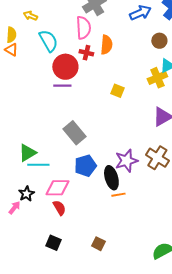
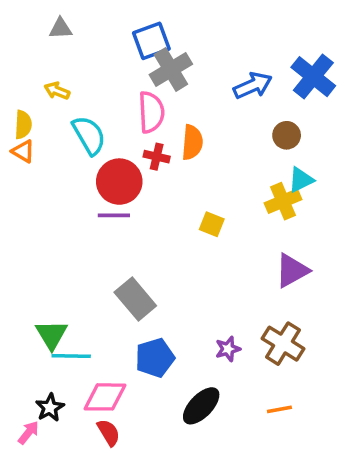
green triangle: (27, 153) -> (52, 335), turned -30
purple star: (126, 161) -> (228, 349), size x0.6
black ellipse: (111, 178) -> (201, 406), moved, turned 60
orange line: (118, 195) -> (279, 409), moved

